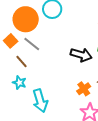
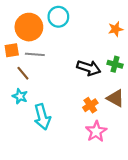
orange square: (11, 41) -> (12, 50), turned 32
gray line: (32, 44) -> (35, 54), turned -36

